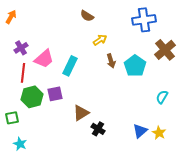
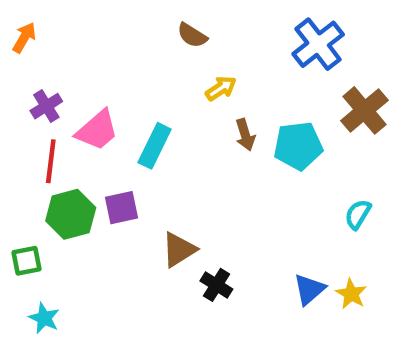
blue cross: (144, 20) -> (318, 44), turned -30
cyan pentagon: (135, 66) -> (298, 146), turned 30

